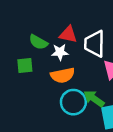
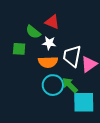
red triangle: (68, 35) -> (52, 22), moved
white trapezoid: (95, 44) -> (72, 56), moved

